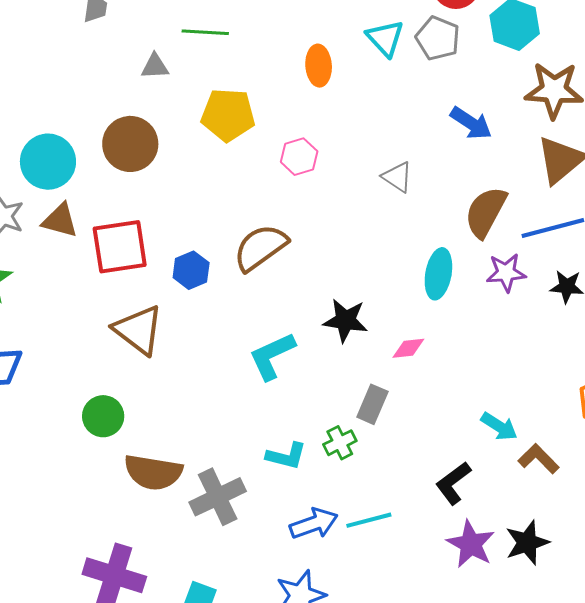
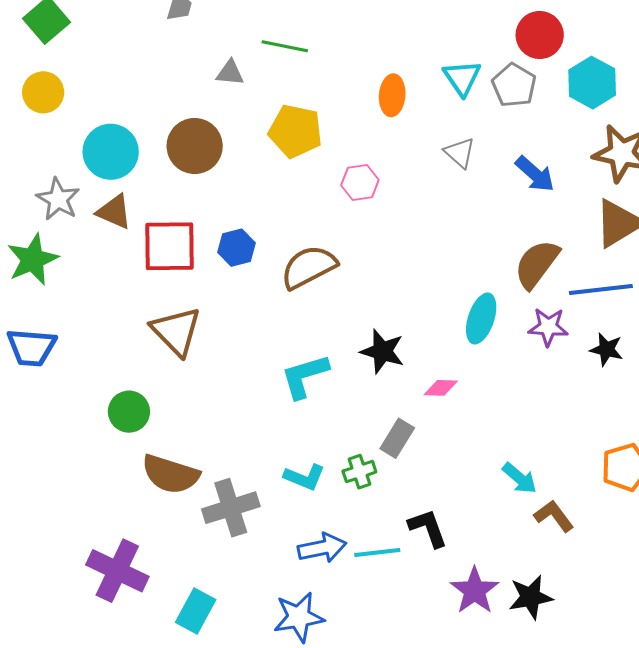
gray triangle: (397, 177) -> (460, 153), moved
blue hexagon: (191, 270) -> (237, 248), moved
black L-shape: (453, 483) -> (428, 528), moved, turned 99

